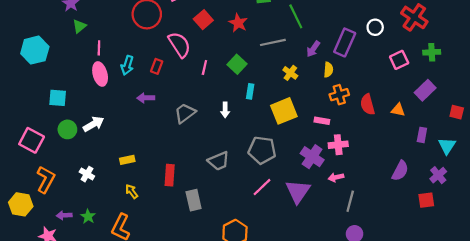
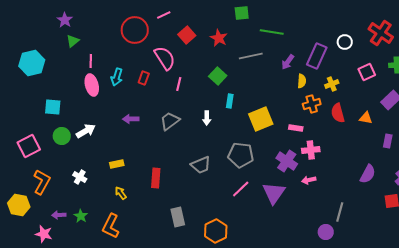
green line: (296, 16) -> (272, 32), turned -55
pink line: (204, 67) -> (179, 84), moved
yellow cross: (290, 73) -> (332, 84), moved, turned 32
purple arrow: (146, 98) -> (131, 119), moved
pink square: (32, 140) -> (29, 146), turned 35
gray rectangle: (194, 200) -> (178, 217), moved
gray line: (350, 201) -> (340, 212), moved

